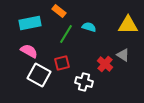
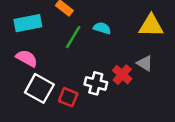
red square: (62, 63) -> (68, 97), moved, turned 35
white cross: (84, 82) -> (96, 83), moved

